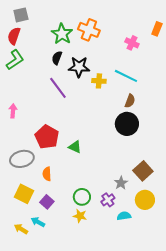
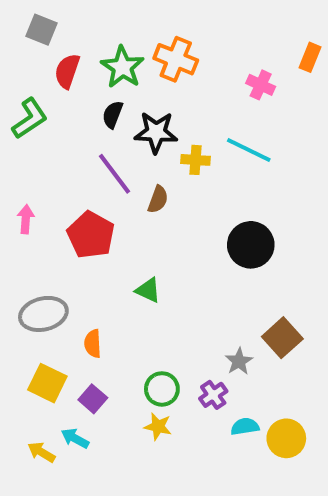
gray square: (21, 15) -> (41, 30), turned 35
red semicircle: (14, 36) -> (67, 71), moved
brown semicircle: (130, 101) -> (158, 199), moved
red pentagon: (47, 137) -> (91, 235), moved
yellow circle: (145, 200) -> (286, 438), moved

